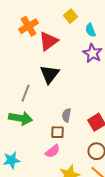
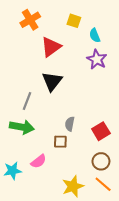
yellow square: (71, 16) -> (74, 21), turned -32
orange cross: (29, 26) -> (30, 20), moved
pink semicircle: (53, 151) -> (39, 161), moved

